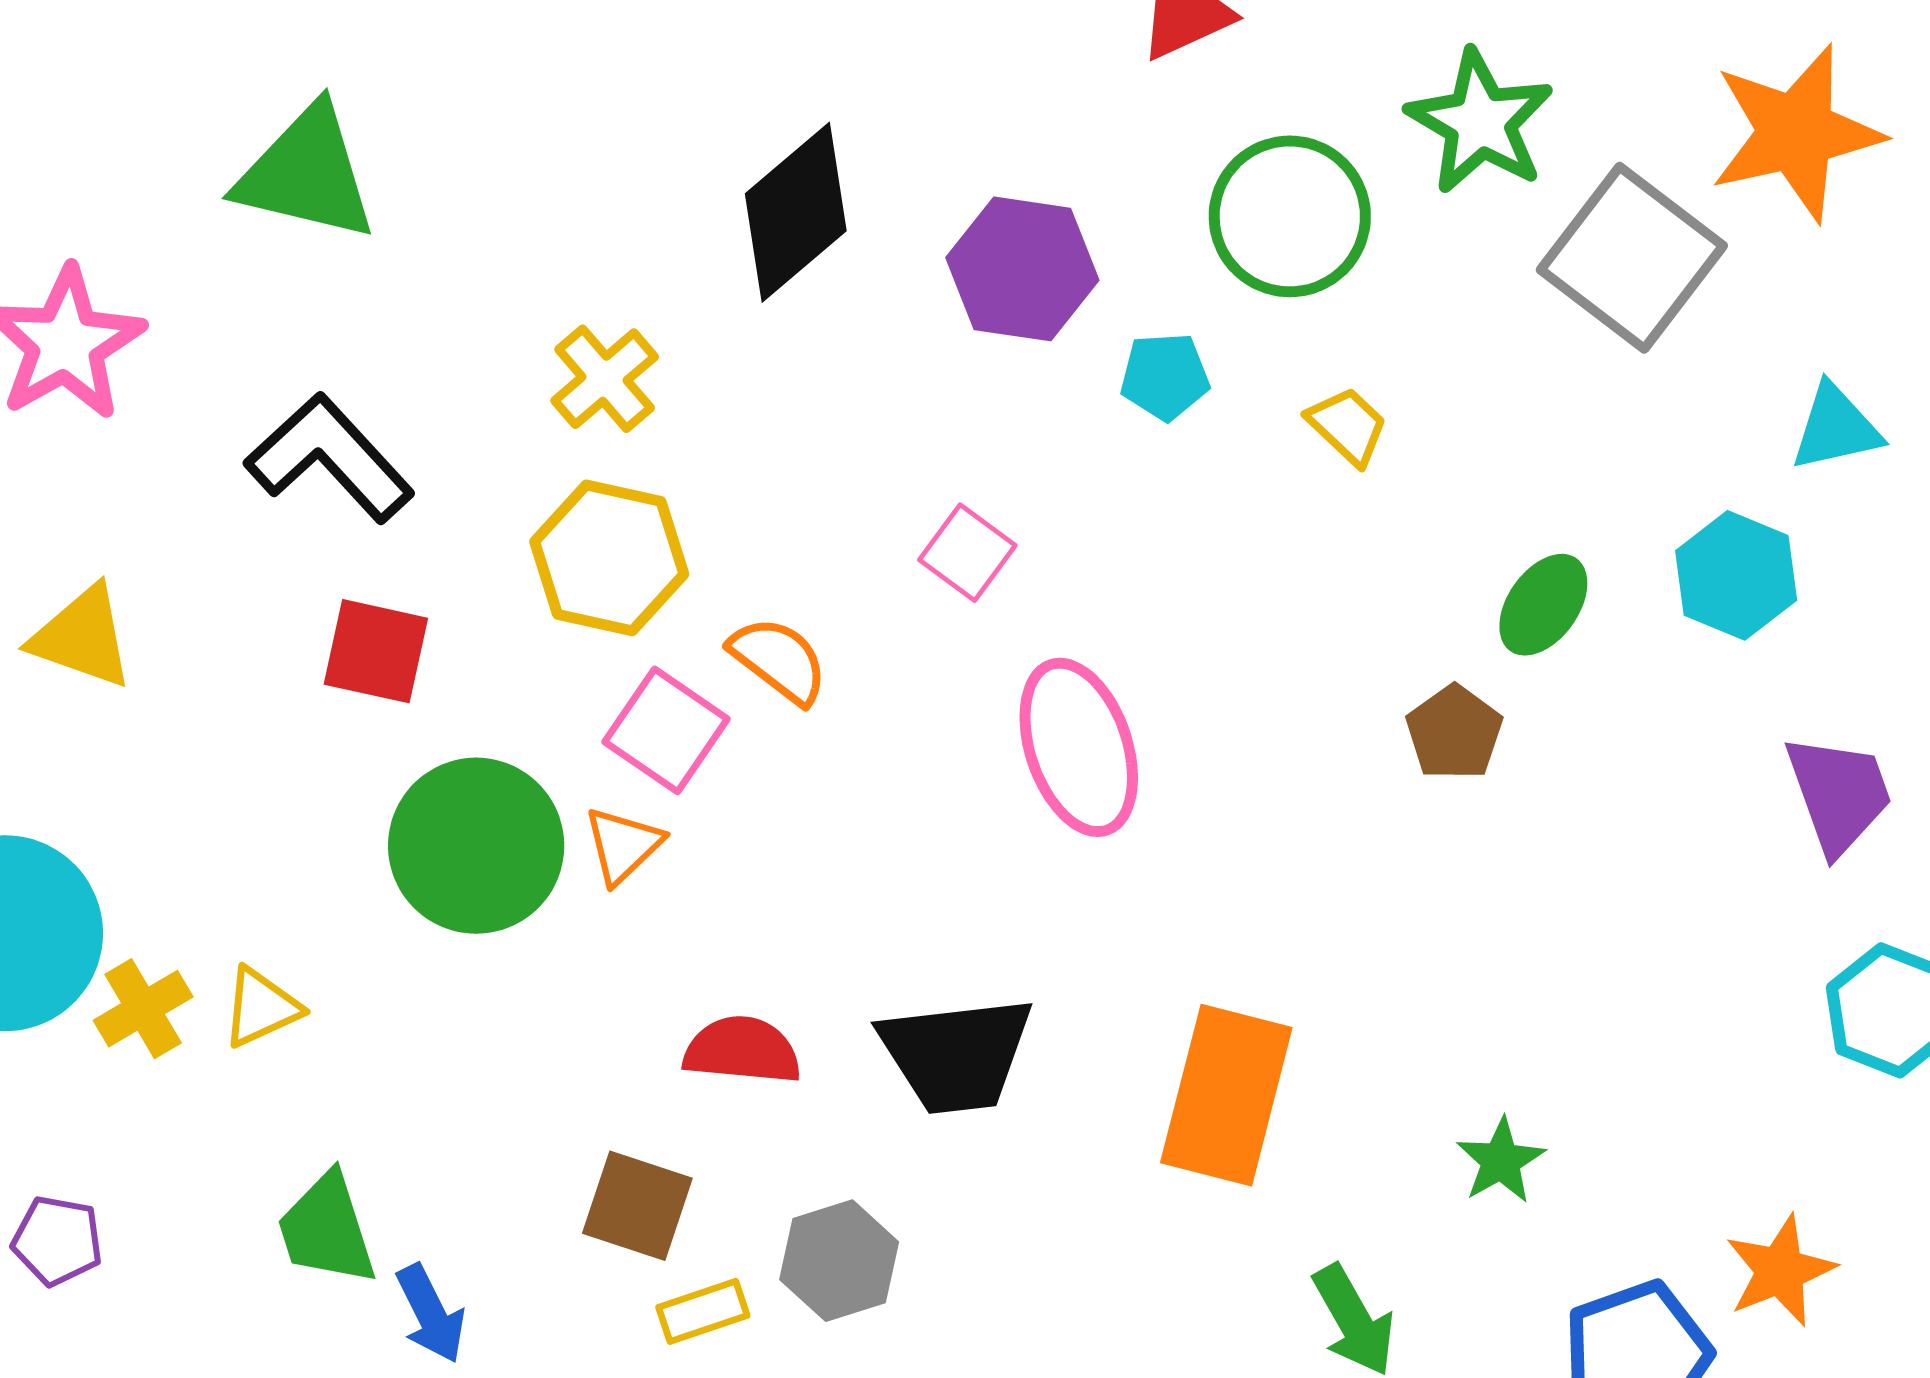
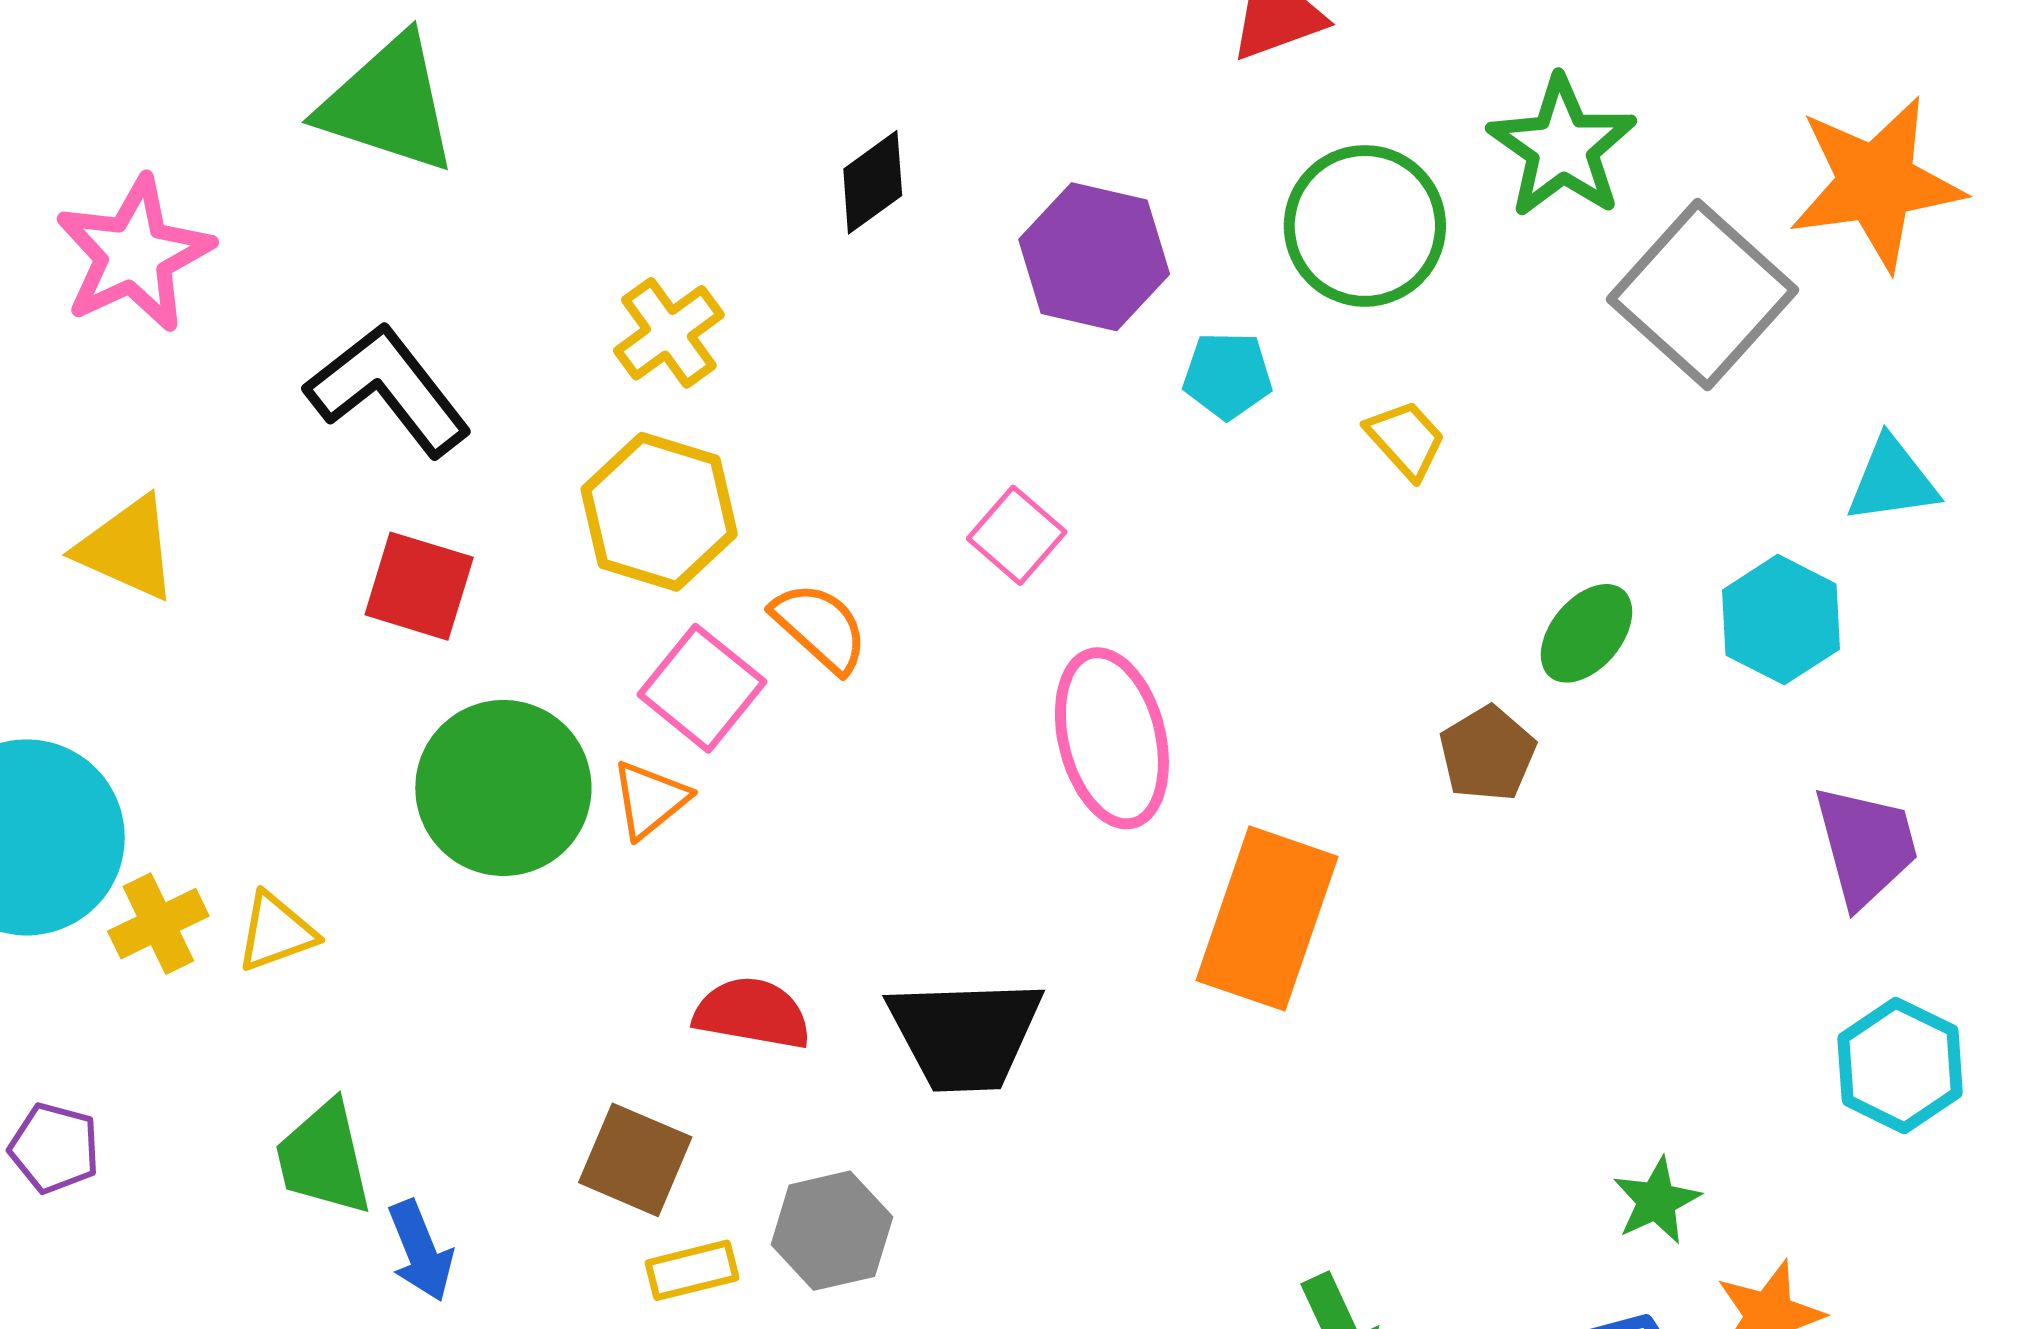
black diamond: (796, 212) -> (873, 182), size x0.6
orange rectangle: (1226, 1095) -> (1267, 918), moved
green star: (1501, 1161) -> (1657, 1201), moved

